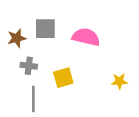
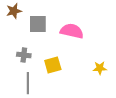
brown star: (17, 38) -> (14, 11), moved

